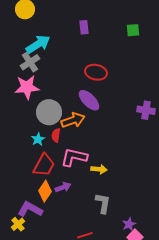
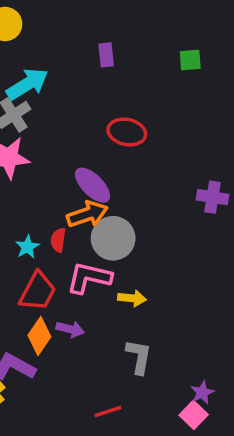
purple ellipse: (89, 100) -> (93, 185), moved
gray circle: (49, 112) -> (113, 238), moved
purple arrow: (63, 187) -> (70, 329), turned 35
purple star: (129, 224) -> (202, 393), moved

